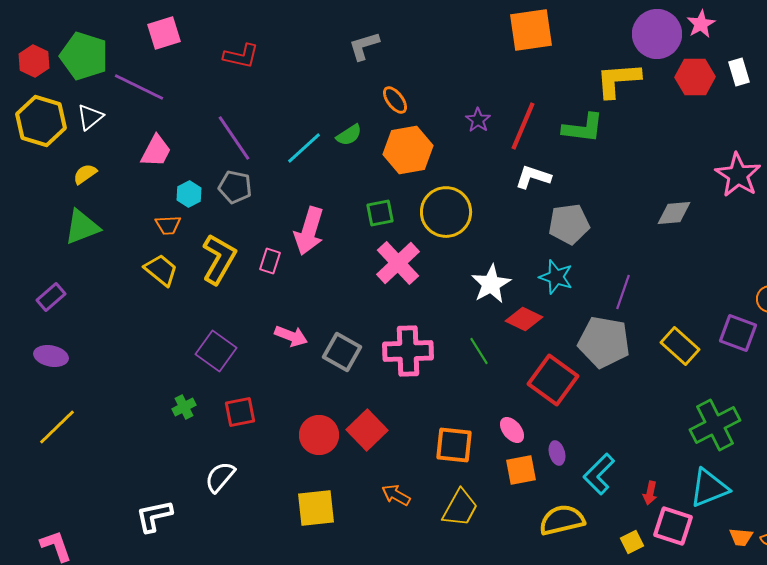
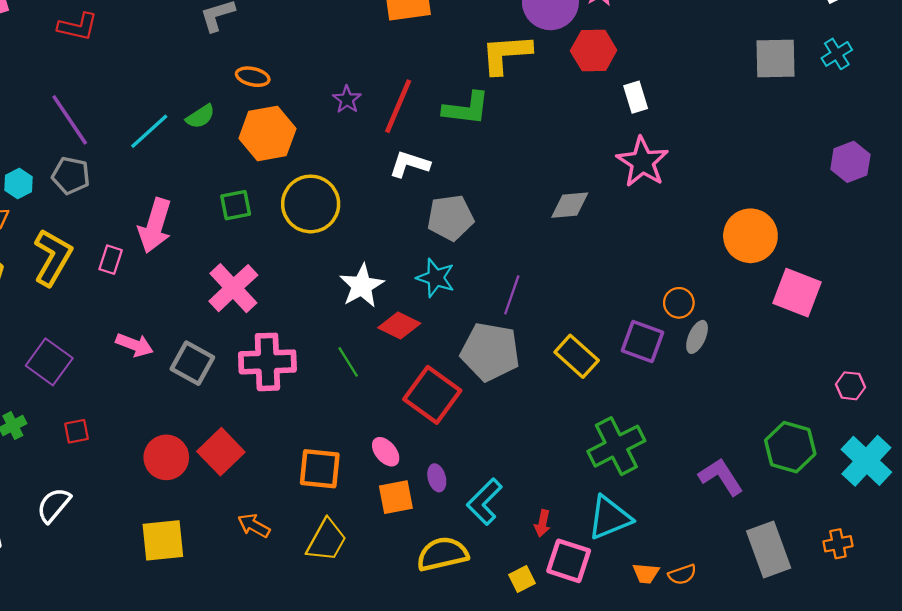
white rectangle: (739, 72) -> (636, 97), moved
orange ellipse: (395, 100) -> (253, 77), turned -40
pink cross: (398, 263) -> (233, 288), moved
red square: (240, 412) -> (77, 431), size x0.7

